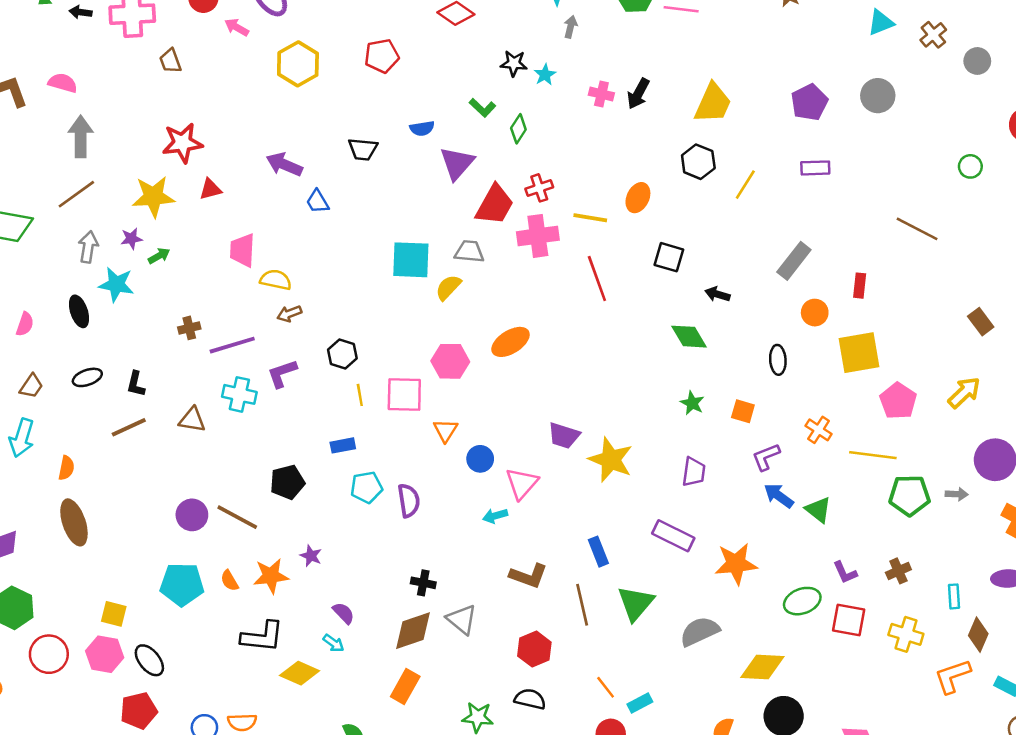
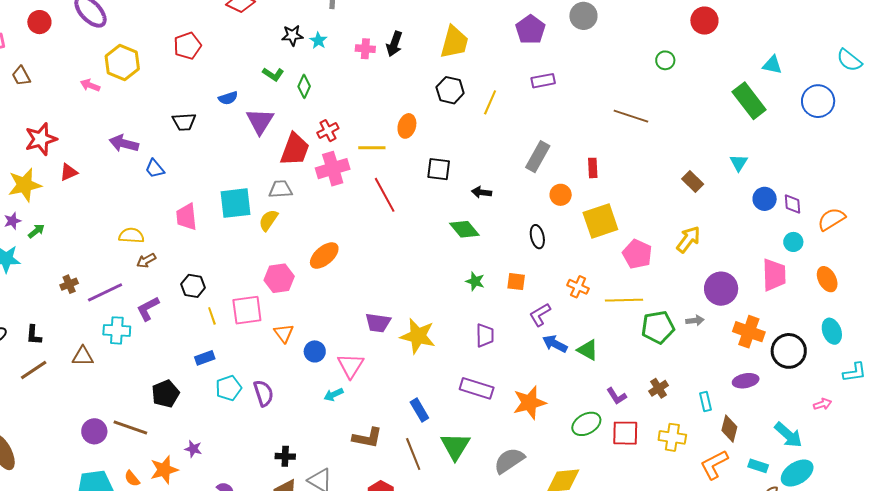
pink arrow: (237, 27) -> (90, 85), moved
pink trapezoid: (242, 250) -> (186, 217), moved

